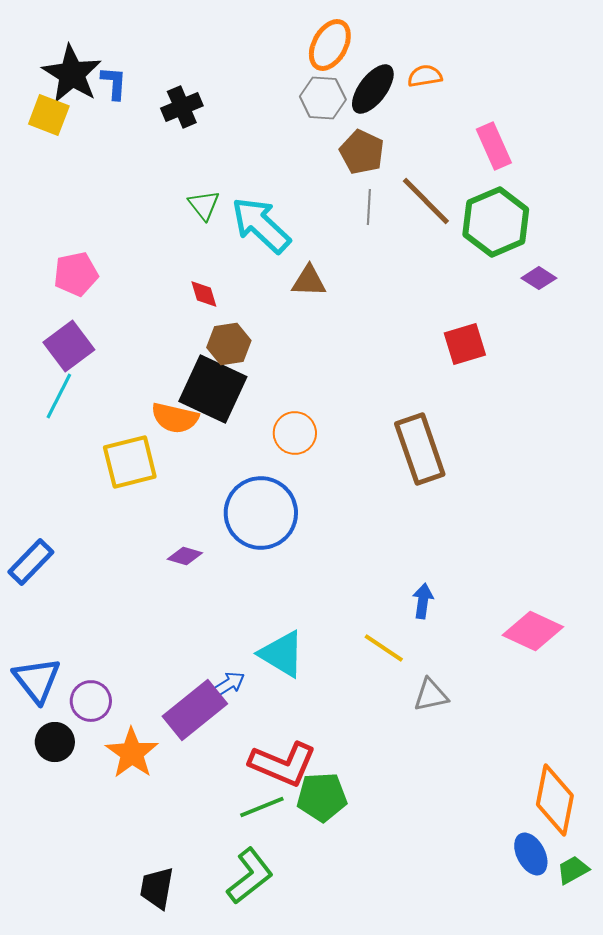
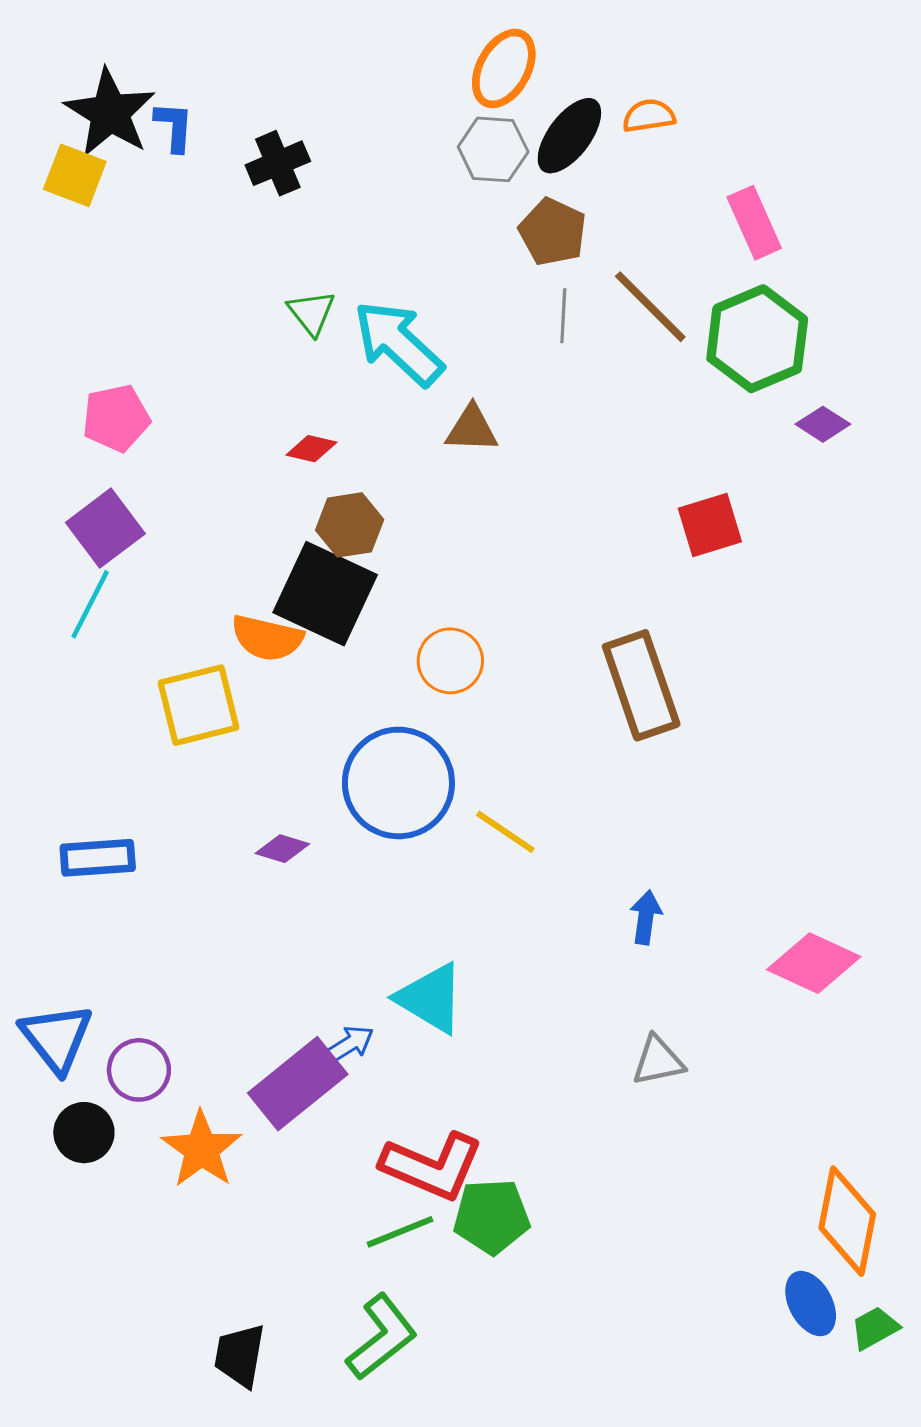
red diamond: (204, 294) -> (311, 449), turned -60
blue rectangle: (31, 562) -> (98, 858), moved, turned 42
yellow line: (384, 648) -> (505, 832), moved

